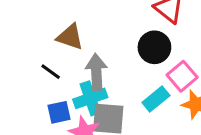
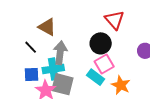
pink square: (182, 76) -> (104, 64), moved
cyan rectangle: (156, 99) -> (96, 77), turned 66

